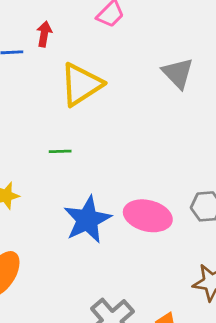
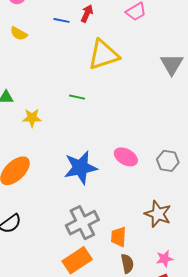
pink ellipse: (148, 216) -> (126, 157), size x0.7
blue star: (87, 220) -> (80, 168), moved

